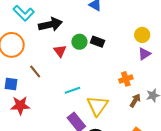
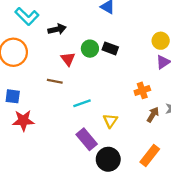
black arrow: (50, 24) -> (57, 29), size x0.7
brown line: (35, 72) -> (55, 81), moved, turned -40
yellow triangle: (97, 106) -> (110, 121), size x0.6

